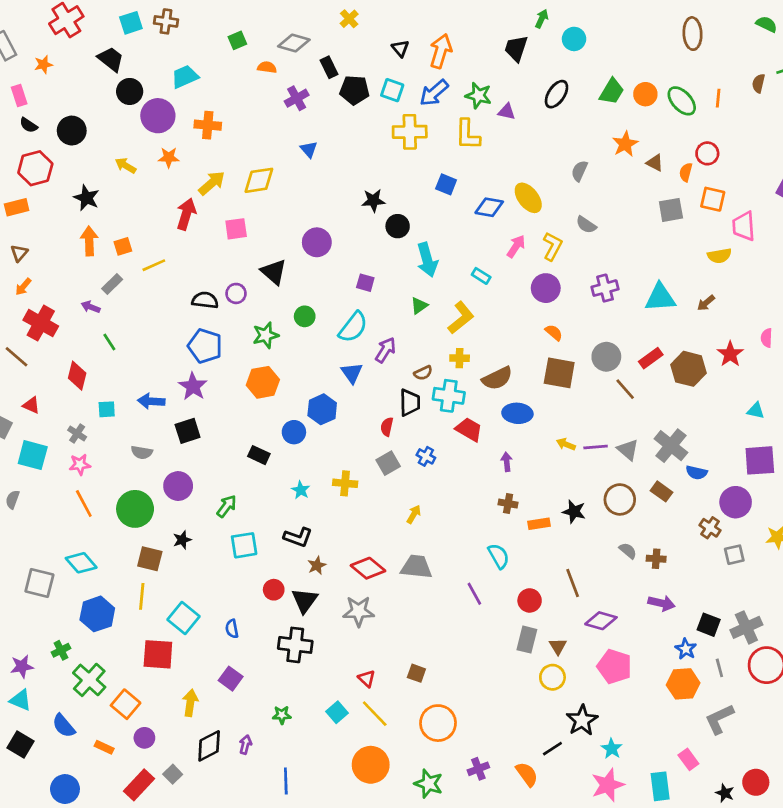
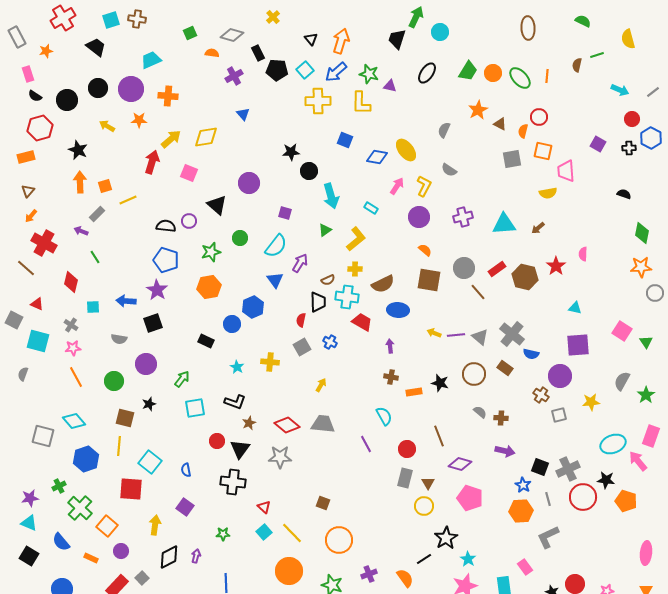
green arrow: (542, 19) -> (416, 17), size x1.5
cyan square: (392, 90) -> (305, 70), turned 30
black circle: (130, 91) -> (98, 88), moved
pink square: (236, 229) -> (189, 173), turned 30
green circle: (135, 509) -> (114, 381), size x0.7
red triangle: (367, 679) -> (264, 507), moved

